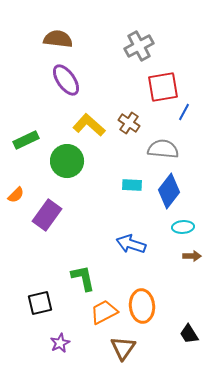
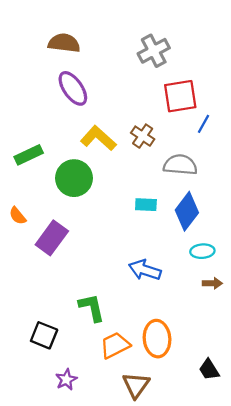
orange semicircle: (16, 195) -> (18, 216), turned 96
black square: (40, 303) -> (44, 335), turned 35

